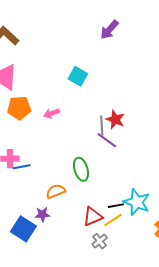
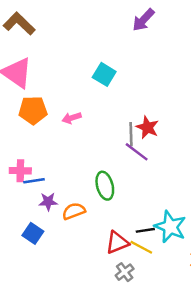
purple star: (42, 214) -> (48, 202), moved
yellow line: (113, 220) -> (141, 247), turned 60
blue square: (23, 229) -> (33, 233), moved, size x0.7

